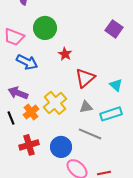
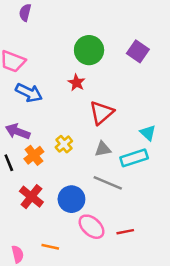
green circle: (45, 28) -> (89, 50), moved
cyan triangle: (116, 85) -> (148, 133), moved
yellow cross: (55, 103) -> (64, 144), size x0.6
red cross: (29, 145) -> (31, 197), turned -36

